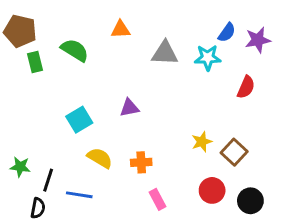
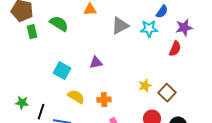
purple star: (258, 40) -> (184, 28), moved
gray triangle: (165, 53) -> (120, 26), turned -30
cyan square: (79, 120) -> (62, 71), turned -30

